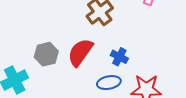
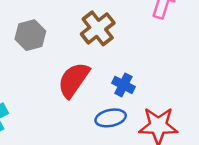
gray hexagon: (46, 54) -> (30, 35), moved

